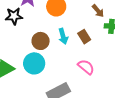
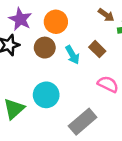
brown circle: (41, 41) -> (45, 48), moved

